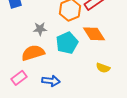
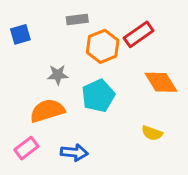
orange diamond: (94, 34) -> (161, 82), moved

